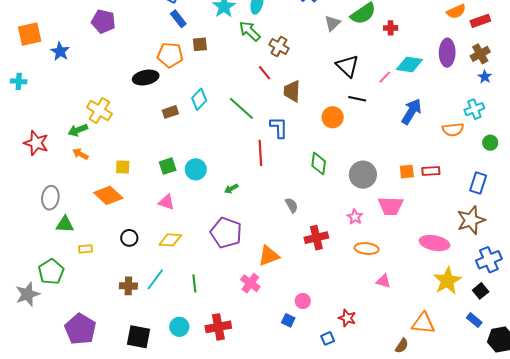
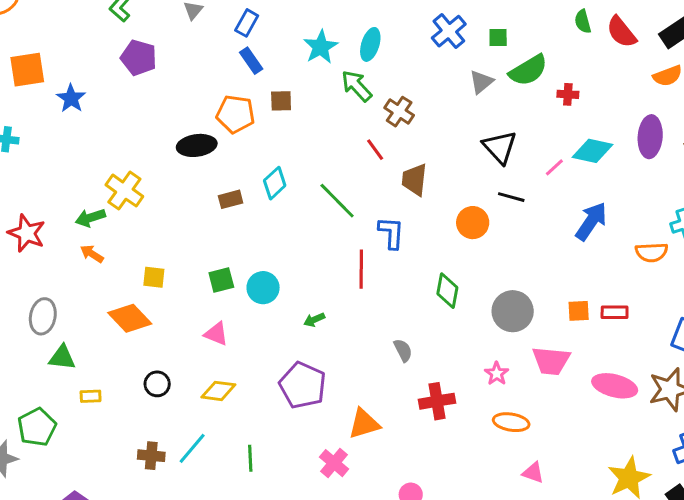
pink ellipse: (434, 243) -> (615, 386), moved

